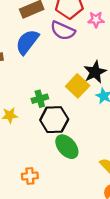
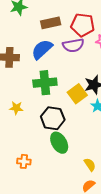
purple semicircle: (63, 31) -> (73, 45), turned -45
green cross: (40, 99) -> (45, 83), moved, size x1.6

